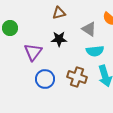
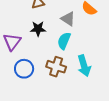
cyan semicircle: (95, 51) -> (64, 41), moved, turned 120

